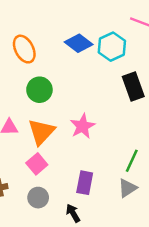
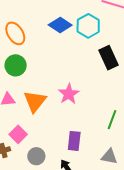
green circle: (39, 90) -> (16, 65), moved
pink square: (37, 164) -> (18, 134), moved
gray triangle: (128, 188) -> (109, 157), moved, turned 48

